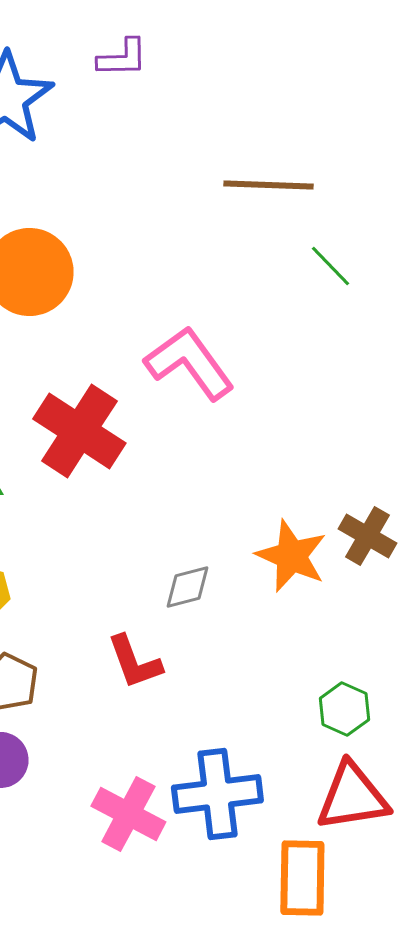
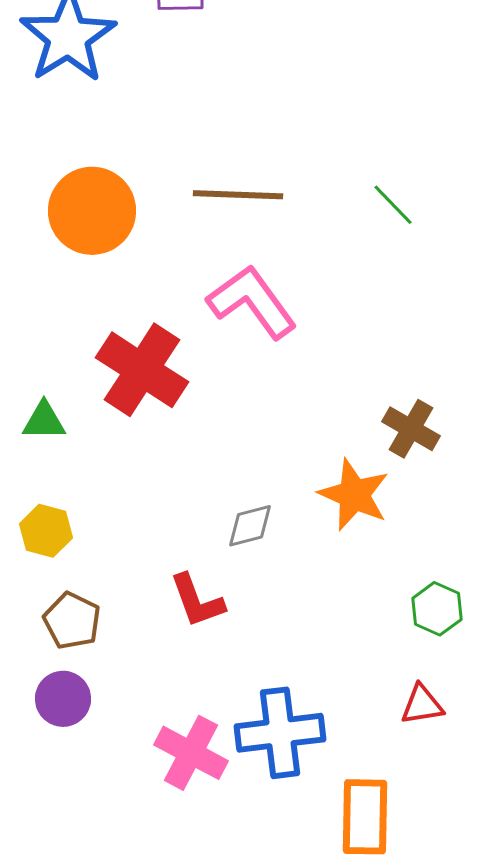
brown line: (268, 185) -> (238, 195), moved
brown cross: (367, 536) -> (411, 429), moved
green hexagon: (344, 709) -> (437, 609), moved
red triangle: (352, 797) -> (422, 705), moved, size x0.6

